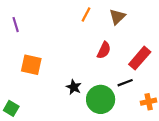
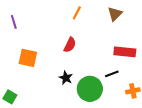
brown triangle: (117, 17) -> (115, 14), moved
red semicircle: (104, 50) -> (70, 45), moved
red rectangle: (140, 58) -> (125, 52), turned 55

